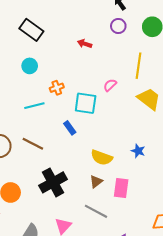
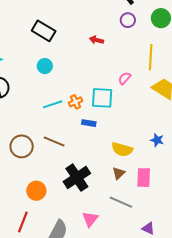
orange cross: (57, 88) -> (75, 102), moved
blue rectangle: (70, 128) -> (89, 123), turned -40

